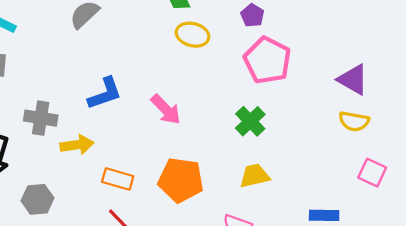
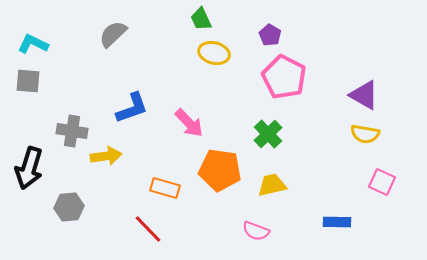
orange rectangle: (118, 179) -> (165, 188), moved
orange pentagon: (181, 180) -> (220, 170), moved

